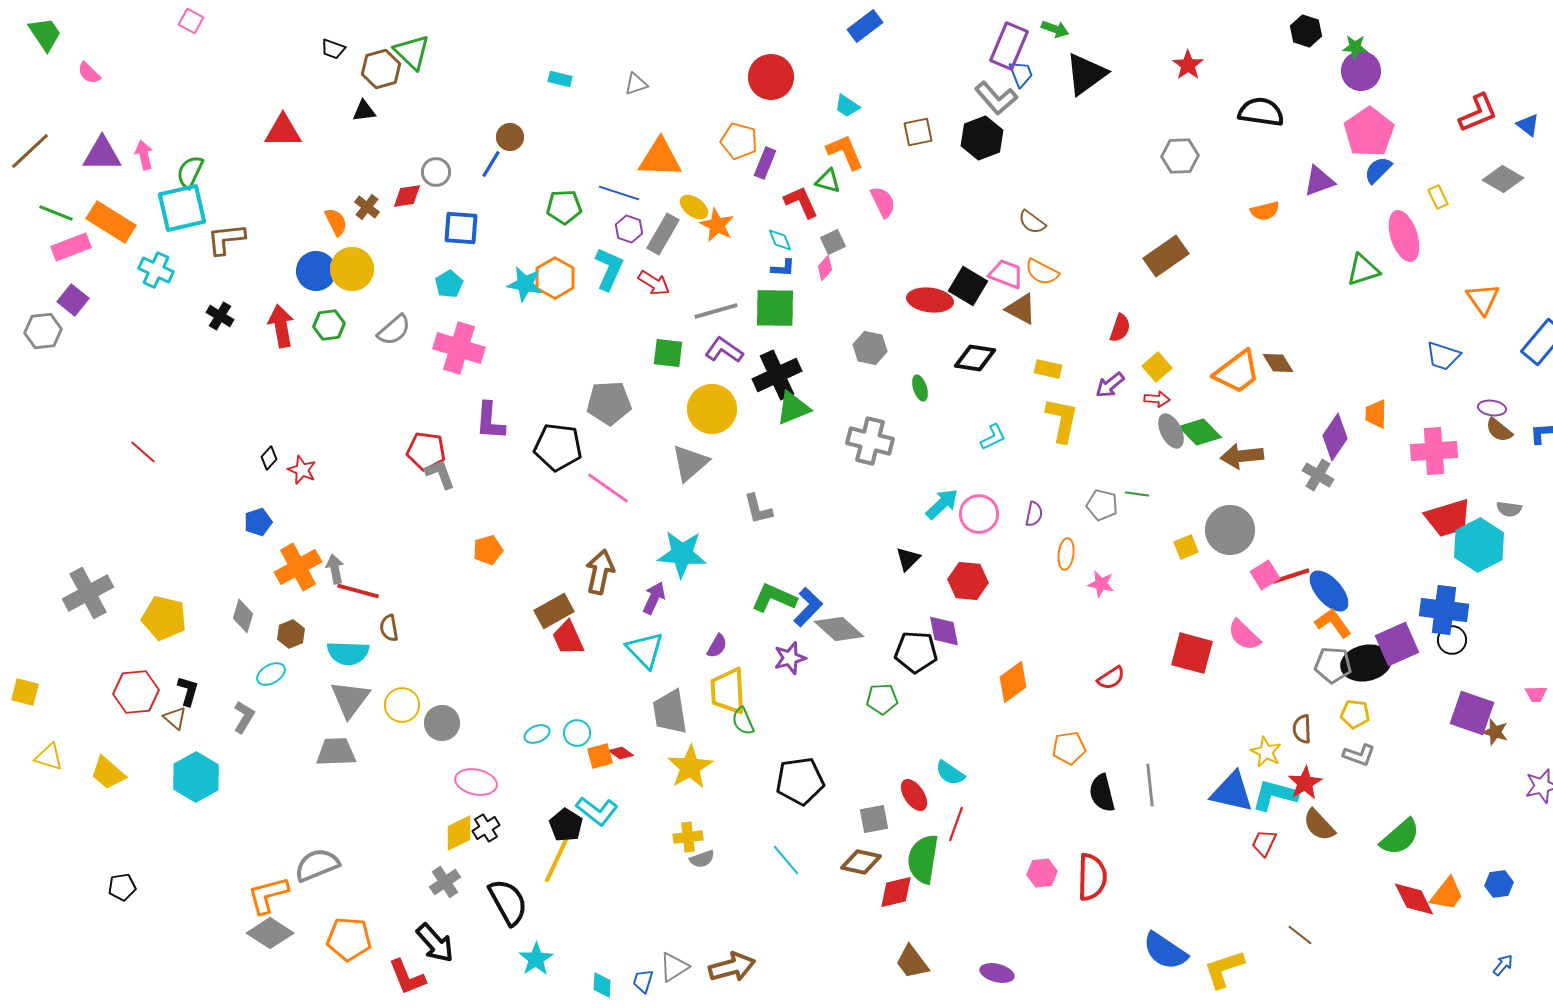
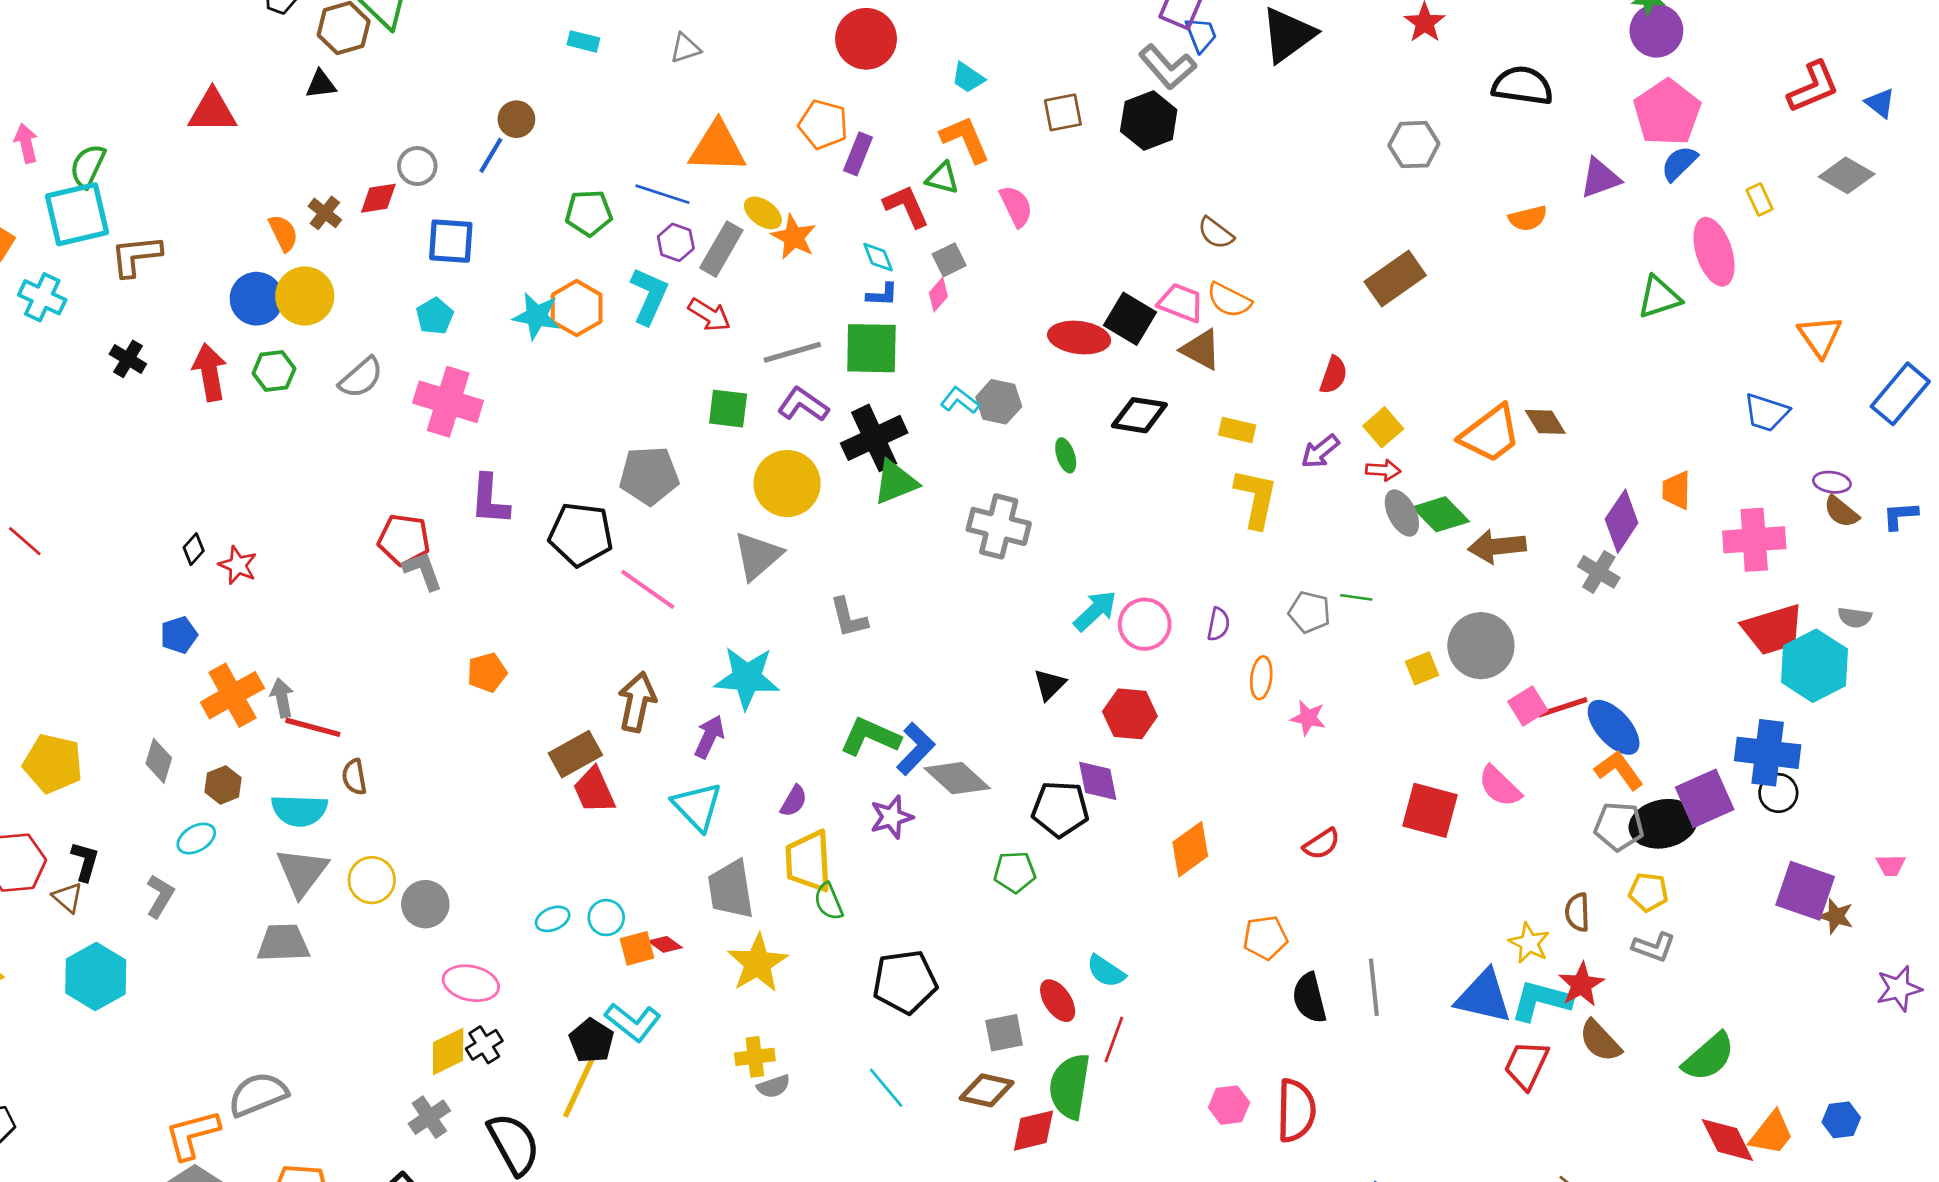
cyan L-shape: (993, 437) -> (960, 400), moved, turned -116
red trapezoid: (1264, 843) -> (1526, 1065), size x1.4

